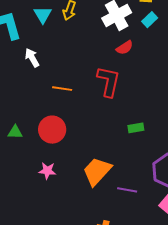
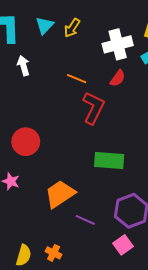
red semicircle: (125, 48) -> (118, 78), turned -36
orange line: (62, 89) -> (77, 79), moved
green rectangle: (136, 128) -> (109, 161), size x1.8

